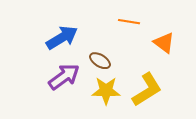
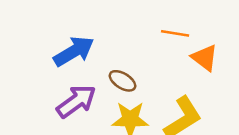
orange line: (129, 22) -> (175, 33), moved

